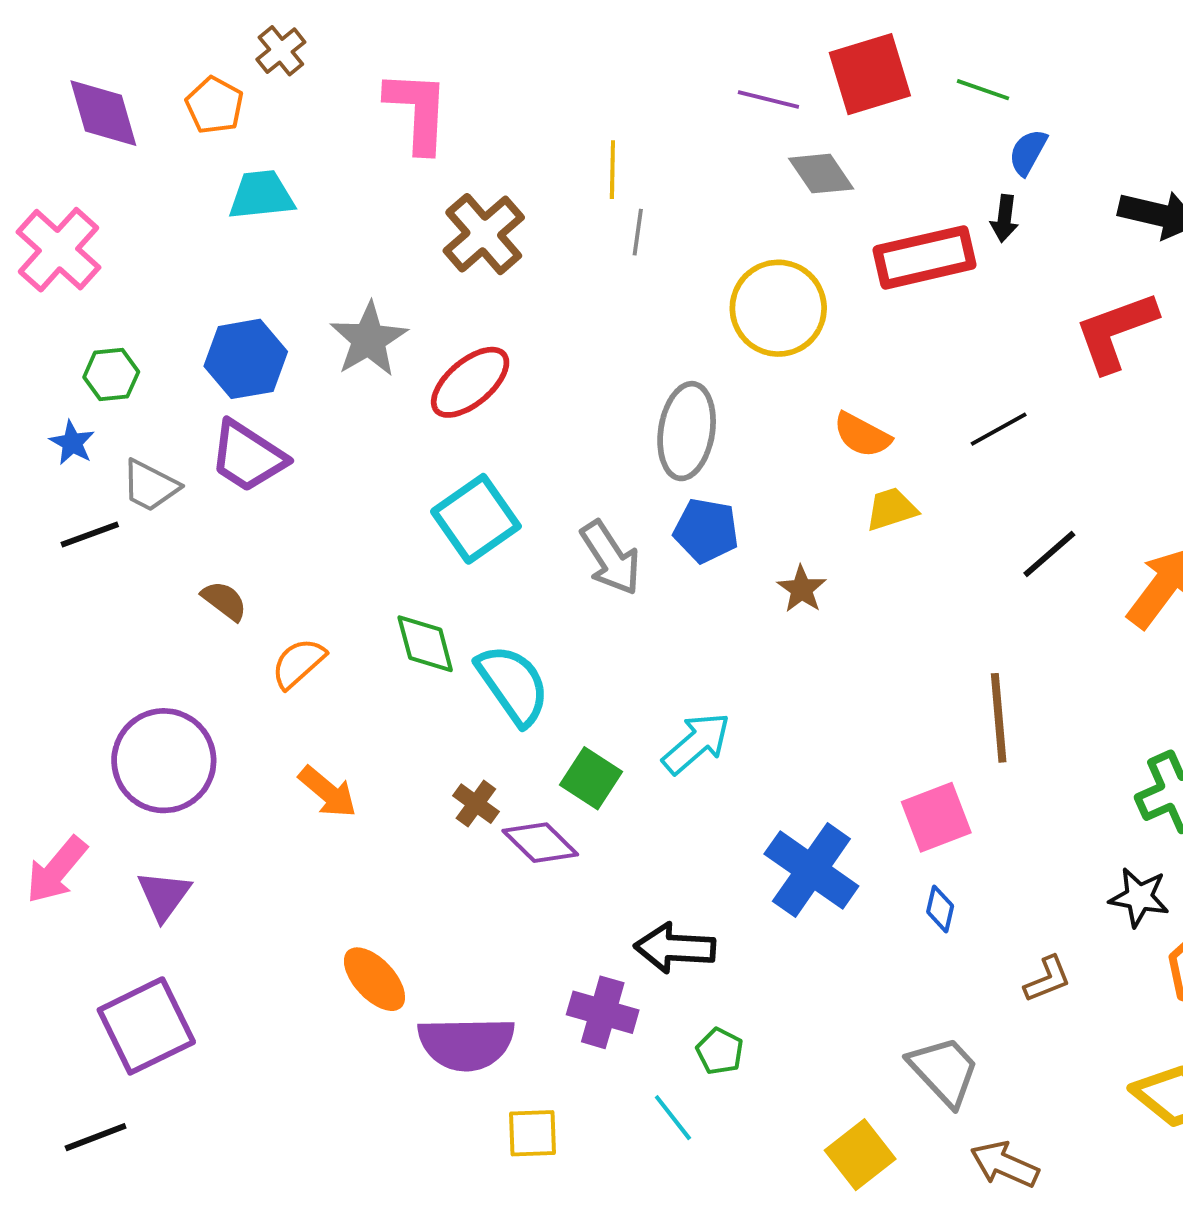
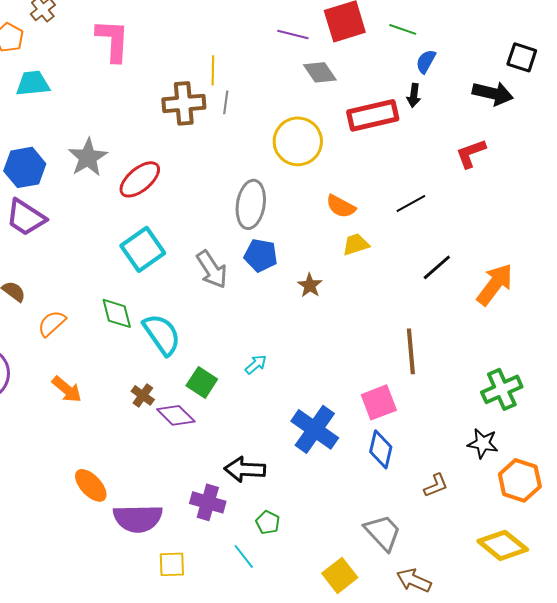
brown cross: (484, 234) -> (184, 103), moved, turned 36
red L-shape: (1116, 332) -> (471, 153), size x0.7
cyan arrow: (696, 743) -> (256, 364), size x0.6
blue diamond: (940, 909) -> (381, 449), size x1.6

